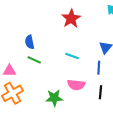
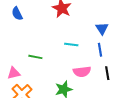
blue semicircle: (30, 42) -> (17, 14), moved

